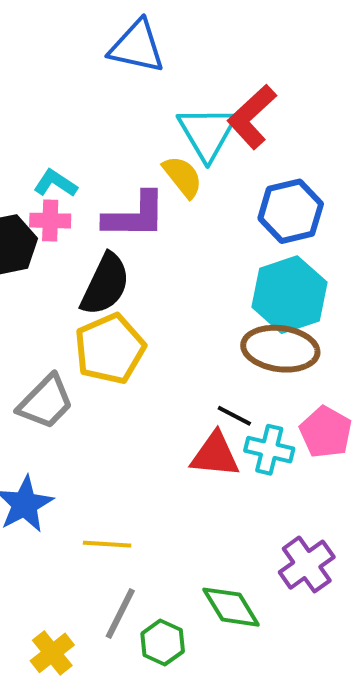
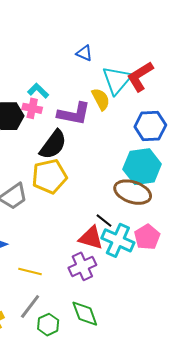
blue triangle: (137, 47) -> (84, 53), moved, size x0.6
cyan cross: (269, 450) -> (118, 240), size x1.4
purple cross: (307, 565) -> (82, 266), moved

